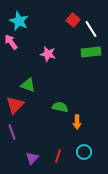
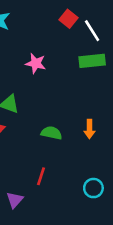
orange arrow: (77, 122) -> (89, 129), moved
cyan circle: (84, 152) -> (93, 188), moved
red line: (58, 156) -> (41, 176), moved

